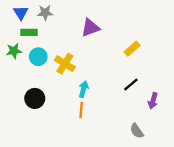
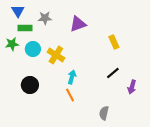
gray star: (45, 13) -> (45, 18), moved
yellow rectangle: (132, 49) -> (114, 42), turned -72
orange line: (81, 110) -> (70, 95), turned -32
gray semicircle: (137, 131) -> (104, 113), moved, turned 48

